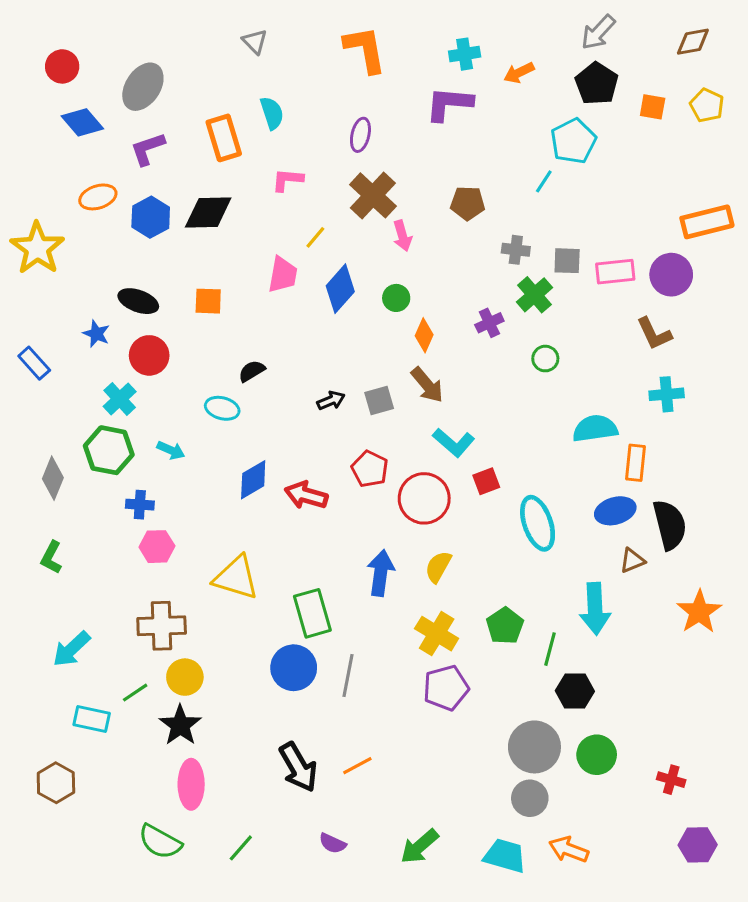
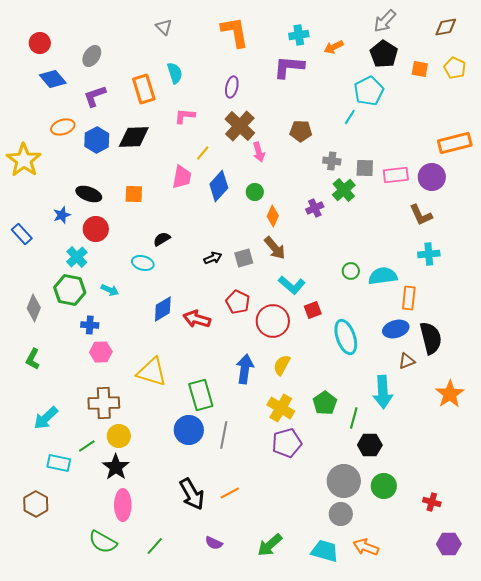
gray ellipse: (143, 87) -> (92, 56), size x0.7
blue star: (96, 334) -> (62, 215), turned 30
green circle: (545, 359) -> (351, 271), moved

